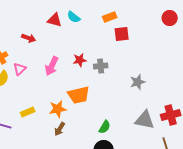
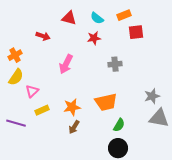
cyan semicircle: (74, 17) -> (97, 18), moved
red star: (80, 60) -> (94, 38), moved
pink triangle: (20, 69) -> (32, 91), moved
gray star: (138, 82) -> (152, 96), moved
orange trapezoid: (79, 95) -> (106, 102), moved

